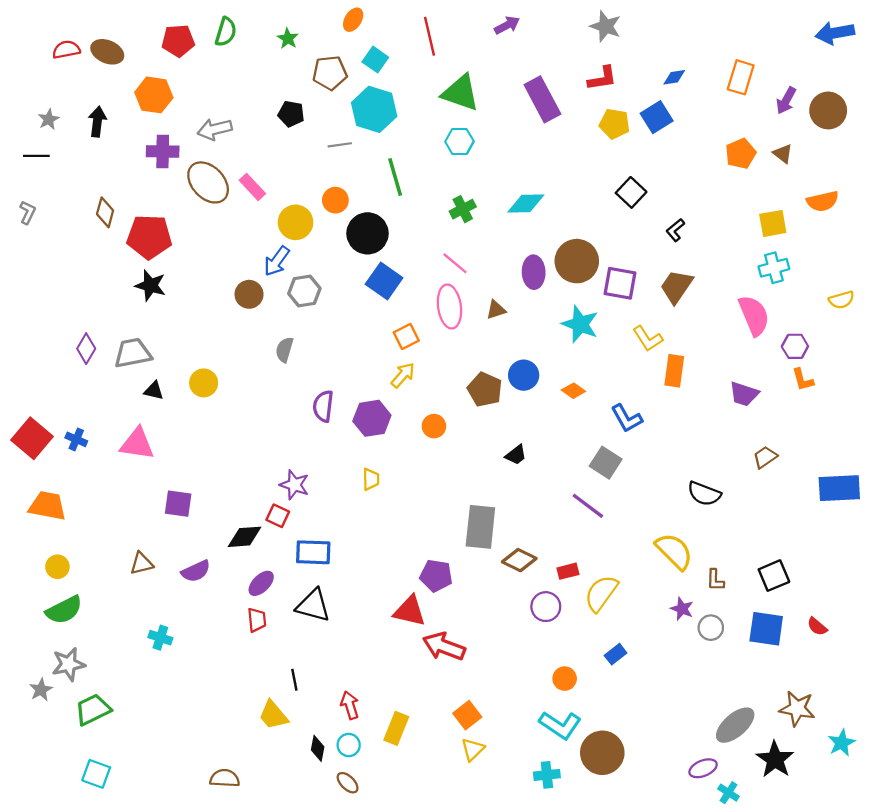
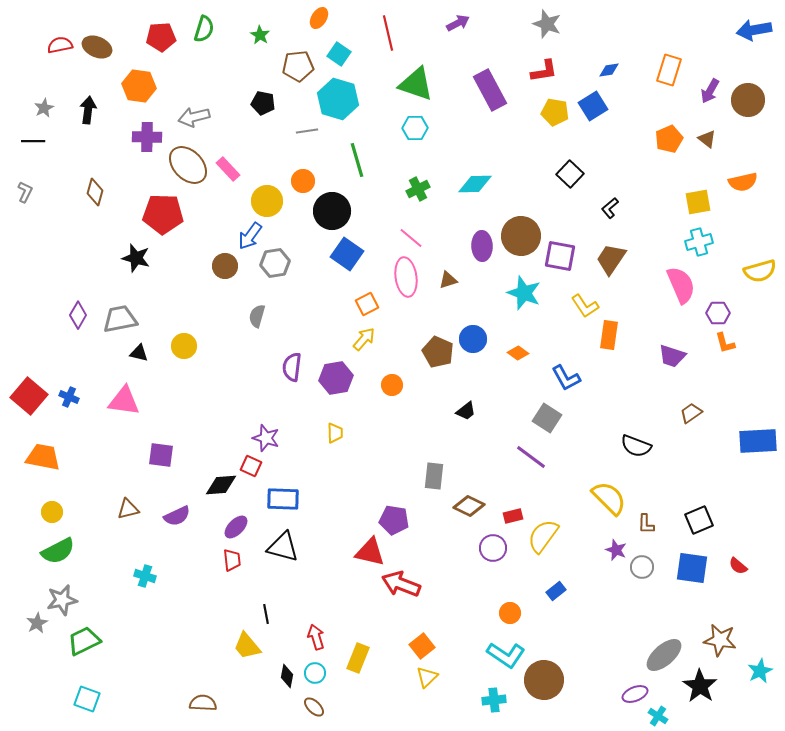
red pentagon: (149, 237) -> (163, 214), moved
yellow semicircle: (841, 300) -> (760, 271), size x1.4
gray rectangle: (480, 527) -> (434, 476), size x0.7

